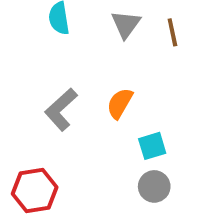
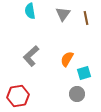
orange semicircle: (120, 103) -> (67, 59), moved
cyan square: (152, 146) -> (84, 73), moved

